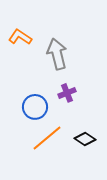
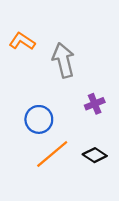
purple cross: (67, 93) -> (95, 104), moved

